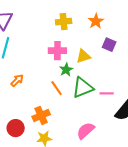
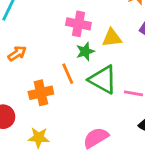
green triangle: (83, 88) -> (103, 80), turned 40
orange cross: (41, 115) -> (41, 93), moved

